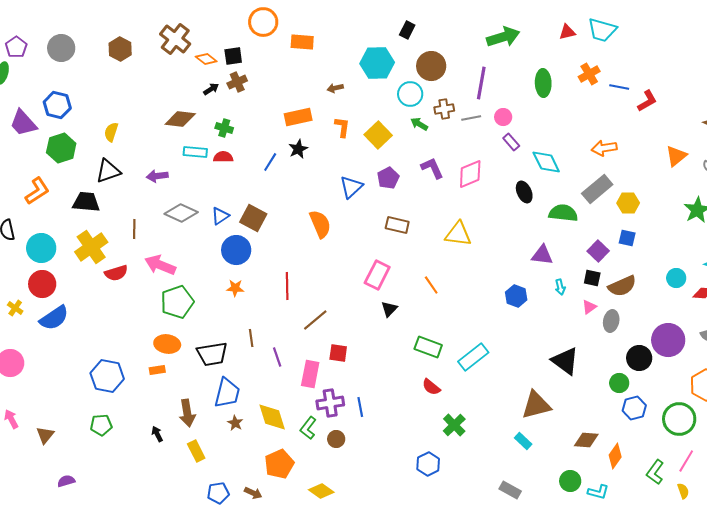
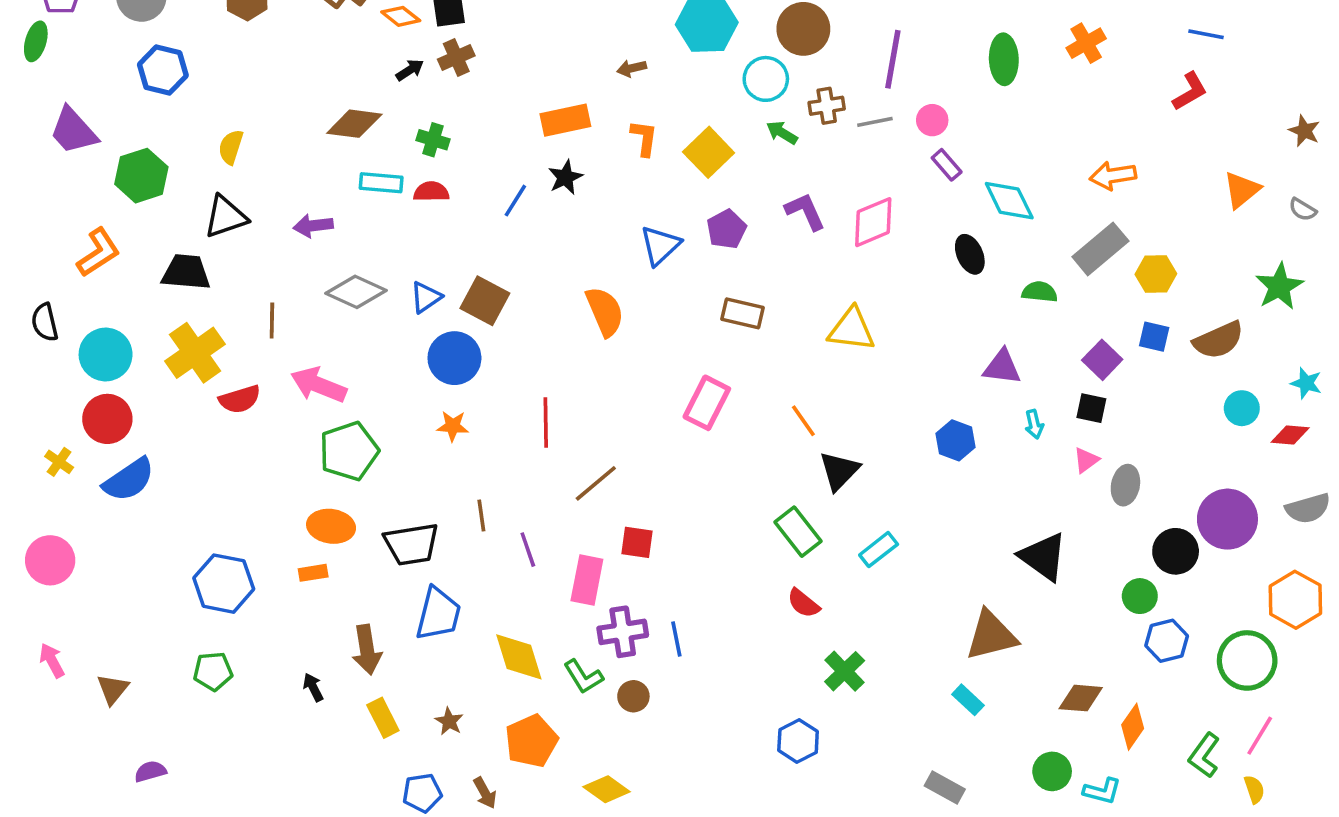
blue line: (619, 87) -> (1206, 34), moved
blue hexagon: (57, 105) -> (163, 70), moved
green semicircle: (563, 213) -> (1040, 292), size x0.7
brown semicircle: (622, 286) -> (1219, 340), moved
black triangle: (389, 309) -> (839, 471), moved, size x1.4
green rectangle: (428, 347) -> (798, 532), turned 32
cyan rectangle: (473, 357) -> (879, 550), size x0.7
brown star: (235, 423) -> (449, 721), moved
green L-shape: (308, 428) -> (583, 677), turned -70
brown arrow: (253, 493) -> (485, 793), turned 36

